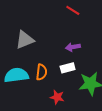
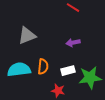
white rectangle: (68, 68) -> (68, 71), moved

